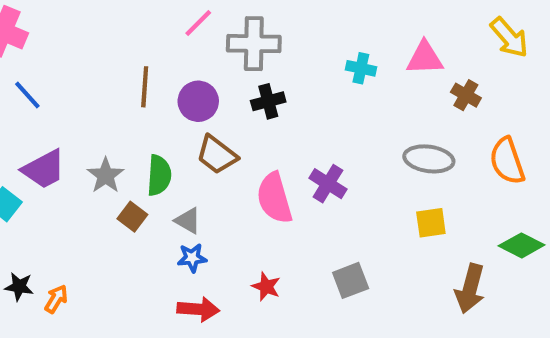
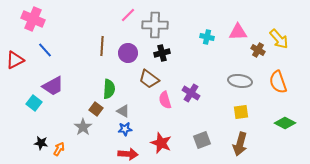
yellow arrow: (509, 37) -> (279, 39), moved
brown trapezoid: (217, 155) -> (149, 79), moved
gray star: (106, 175) -> (83, 127), moved
pink semicircle: (274, 198) -> (165, 100), size x0.7
red star: (266, 287) -> (161, 143), size x1.5
brown arrow: (470, 289) -> (240, 144), moved

